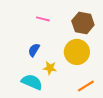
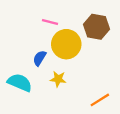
yellow circle: (77, 52) -> (66, 44), moved
cyan semicircle: (32, 82) -> (20, 83), moved

